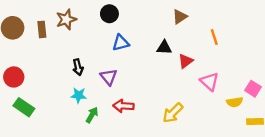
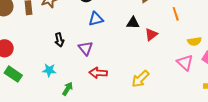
pink triangle: (209, 82) -> (185, 63), moved
cyan star: (79, 95) -> (49, 70), moved
yellow semicircle: (235, 102) -> (194, 41), moved
green arrow: (92, 115) -> (68, 89), moved

